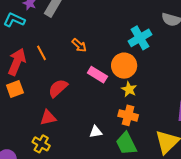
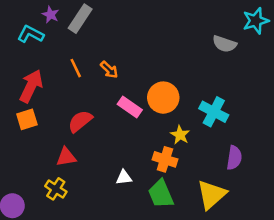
cyan cross: (140, 38) -> (214, 112), moved, turned -35
orange line: (42, 53) -> (76, 68), moved
yellow star: (129, 89) -> (180, 135), moved

